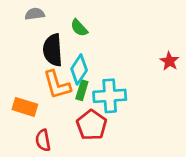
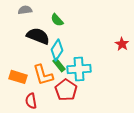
black semicircle: (53, 50) -> (38, 36), turned 115
orange L-shape: (57, 85) -> (43, 75), moved
green rectangle: (82, 90) -> (59, 65), turned -56

